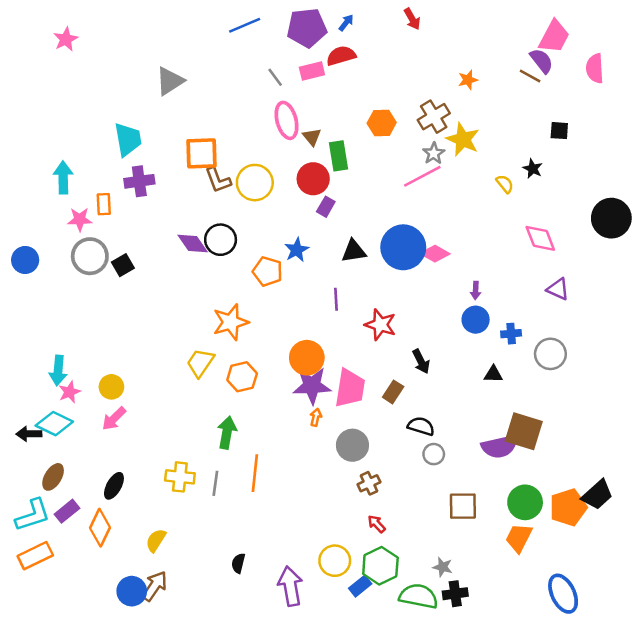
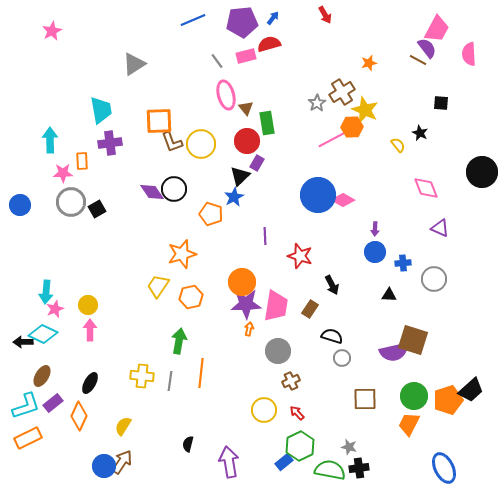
orange hexagon: (382, 123) -> (352, 127), moved
gray star: (434, 153) -> (317, 103), moved
black triangle: (354, 251) -> (240, 176), moved, turned -35
pink arrow: (114, 419) -> (90, 330), turned 135
yellow circle: (335, 561) -> (264, 410), moved

